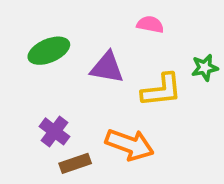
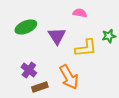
purple triangle: (107, 68) -> (57, 36), turned 48
orange arrow: (130, 145) -> (69, 77), turned 40

